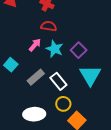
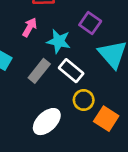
cyan star: (55, 49) -> (59, 41), moved
white ellipse: (34, 114) -> (47, 122), turned -30

